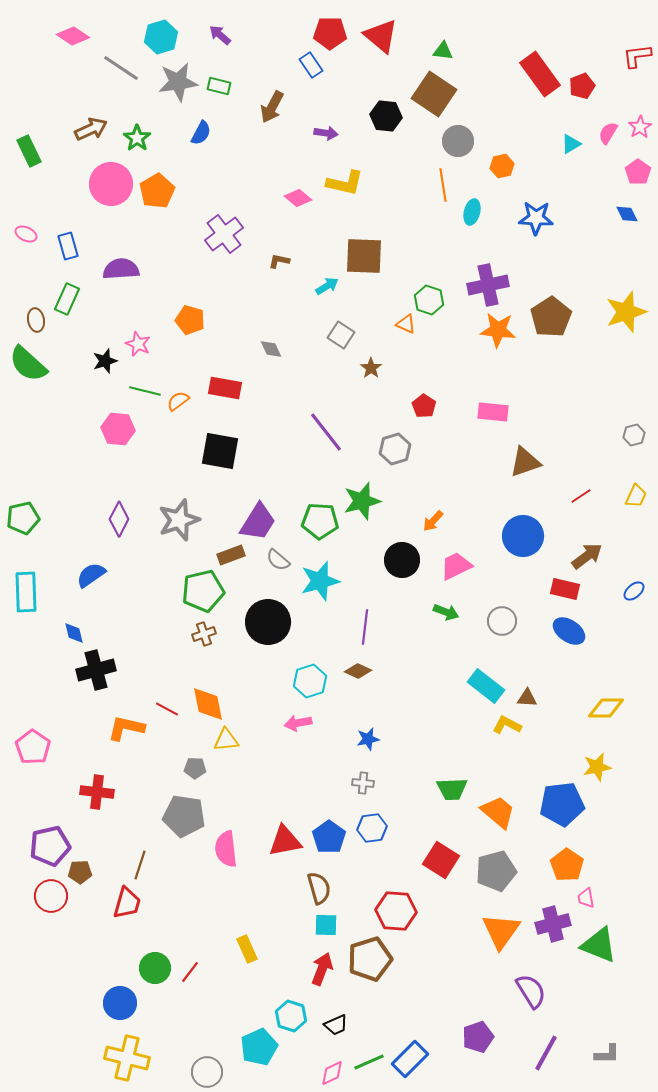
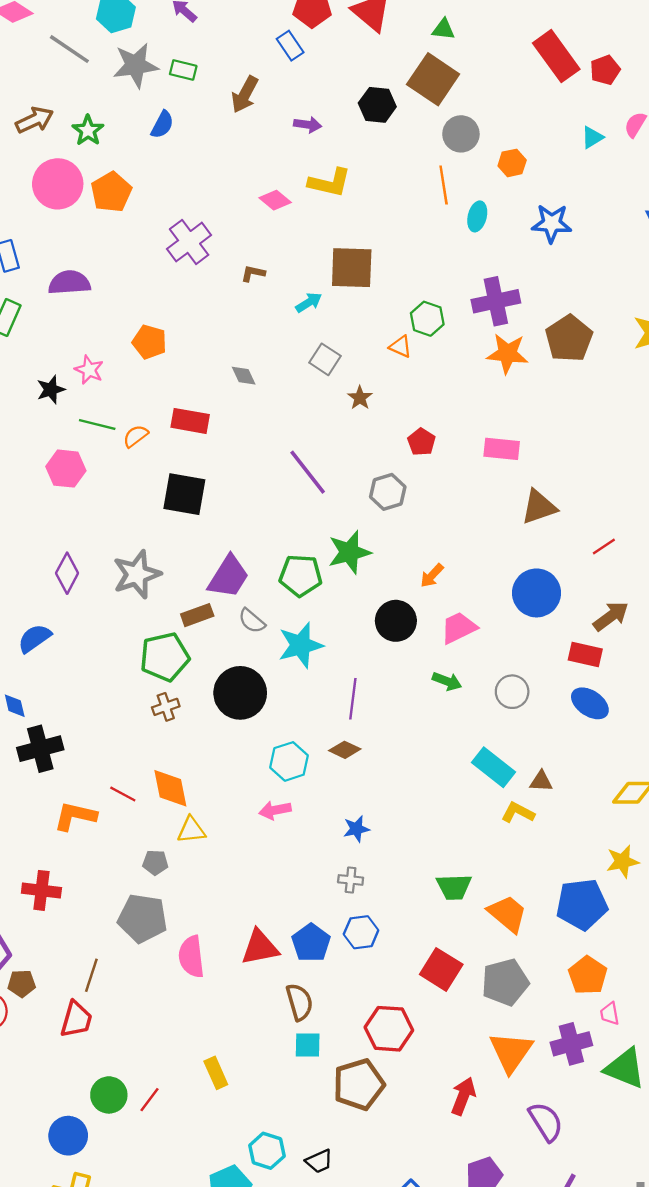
red arrow: (322, 969) -> (463, 1096), moved

